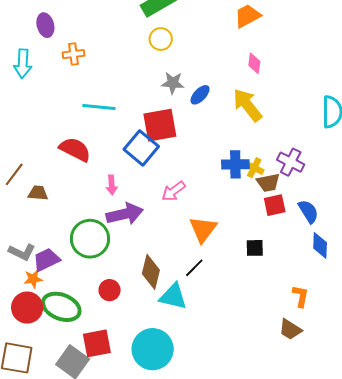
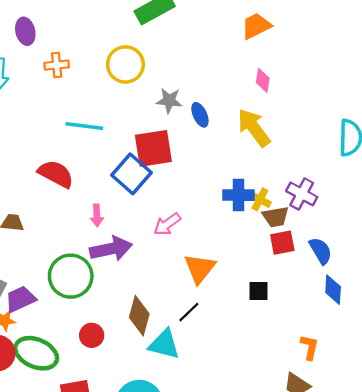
yellow circle: (161, 39) -> (125, 64), moved, size x1.4
blue ellipse: (200, 95) -> (200, 115), turned -70

